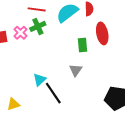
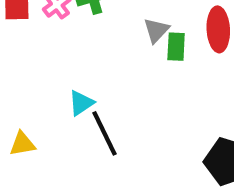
gray triangle: (76, 70) -> (156, 30), moved

